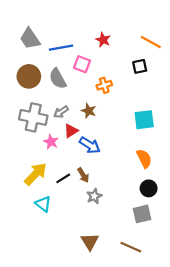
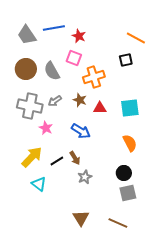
red star: (103, 40) -> (79, 36), moved
blue line: (61, 48) -> (54, 28), moved
orange cross: (104, 85) -> (94, 77), size x1.5
red triangle: (71, 131) -> (100, 108), moved, turned 32
black circle: (149, 188) -> (124, 173), moved

